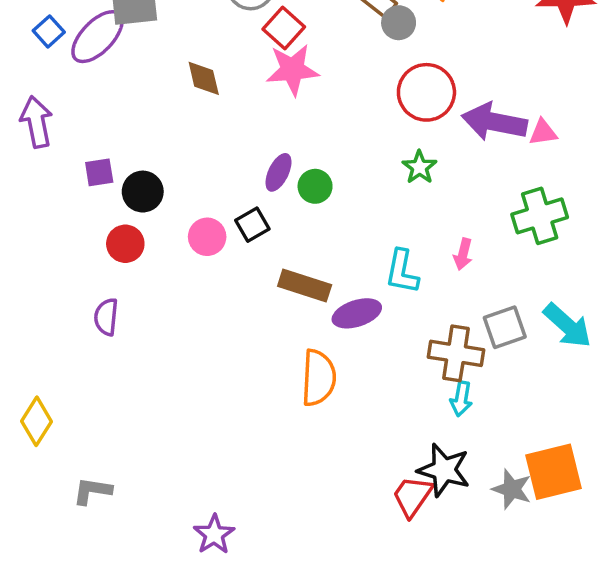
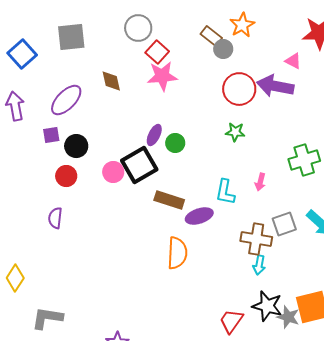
blue square: (49, 31) -> (22, 54), size x1.6
purple ellipse: (97, 37) -> (66, 100), moved
purple arrow: (494, 122) -> (275, 86), moved
pink triangle: (543, 132) -> (293, 61), moved, turned 36
green star: (419, 167) -> (235, 132), turned -30
black square: (252, 225) -> (139, 165), size x1.8
black star: (444, 470) -> (267, 306), moved
gray L-shape: (92, 491) -> (47, 318), size x1.4

